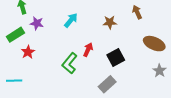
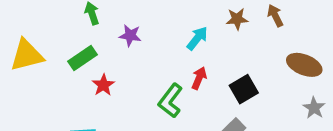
cyan arrow: (71, 20) -> (197, 38), moved
brown star: (110, 22) -> (237, 19), moved
purple star: (37, 23) -> (130, 35), moved

